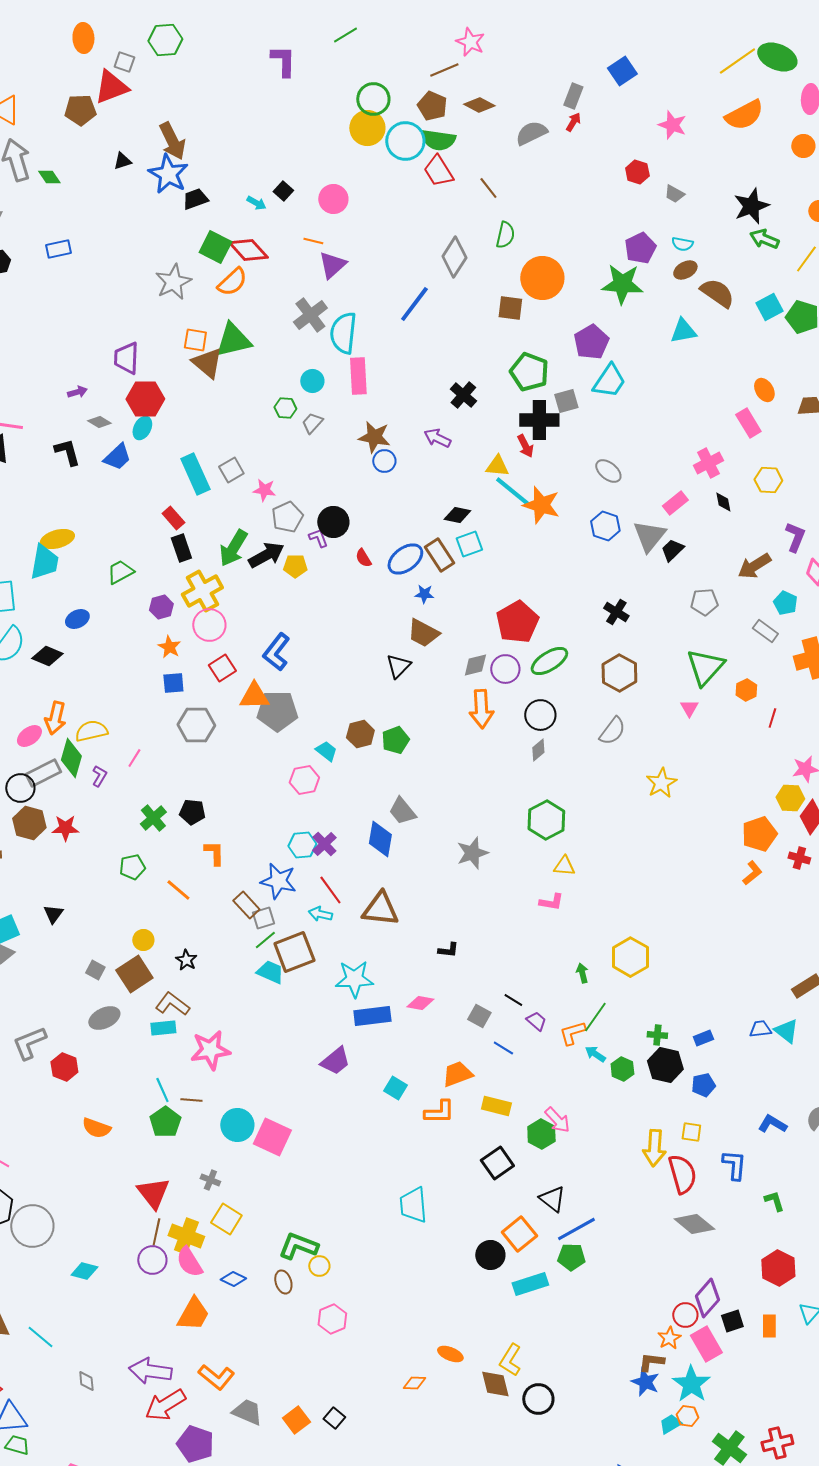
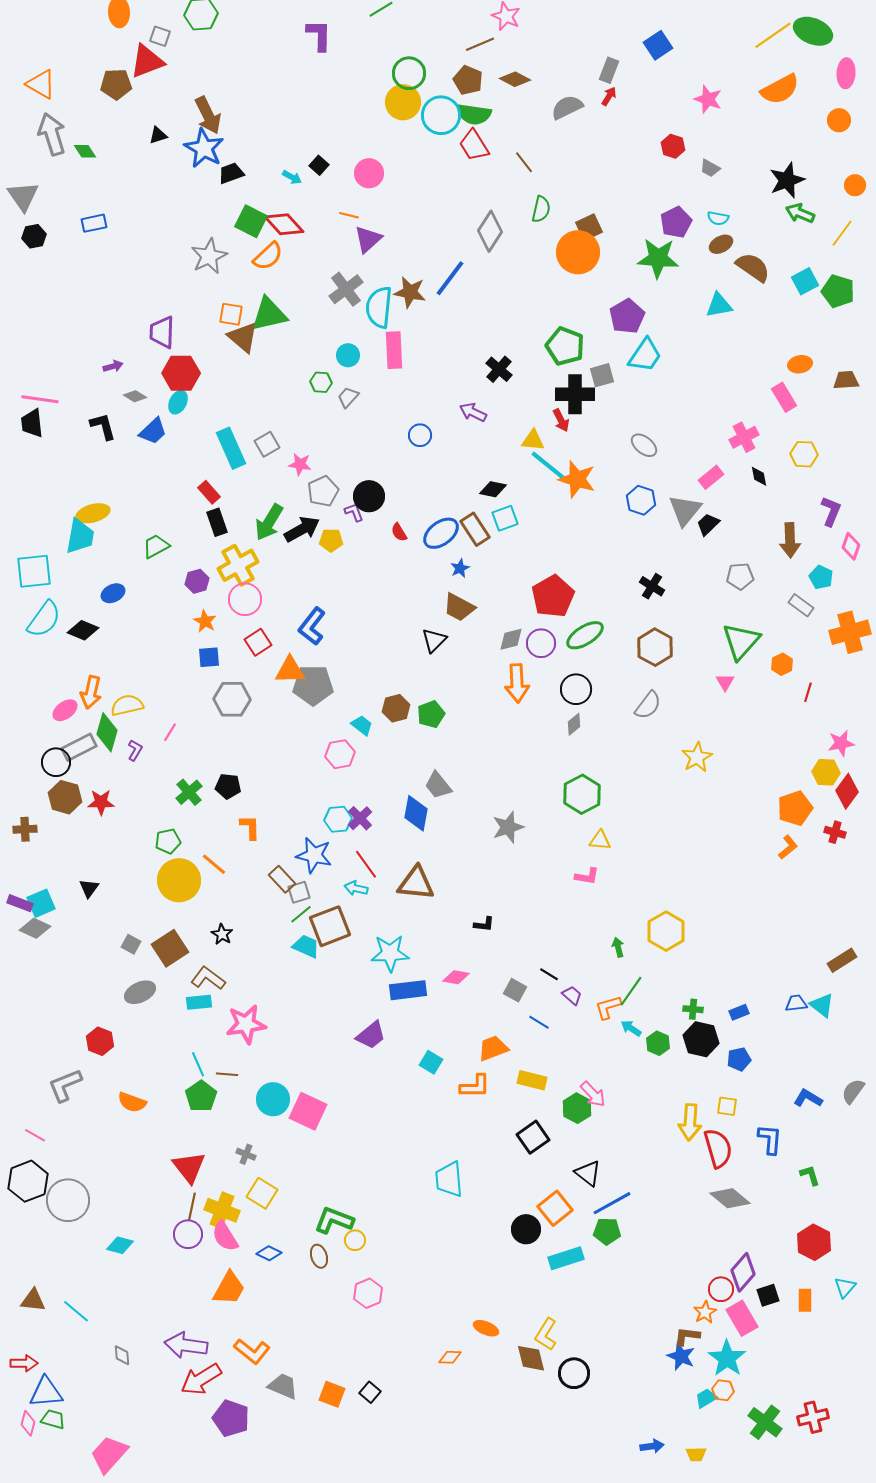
brown square: (510, 308) -> (589, 227), moved, turned -32
orange ellipse: (764, 390) -> (800, 364), turned -70
brown star: (374, 437) -> (410, 292), moved
brown arrow: (754, 566) -> (790, 540), turned -60
blue star: (424, 594) -> (460, 568), turned -30
yellow circle: (143, 940) -> (179, 880), moved, size x2.0
gray L-shape: (29, 1043) -> (65, 1085), moved
orange square: (296, 1420) -> (332, 1394), turned -32

